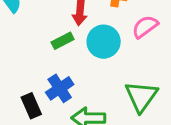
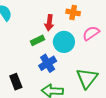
blue cross: (60, 88) -> (48, 63), moved

